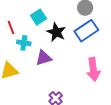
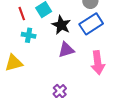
red line: (11, 27) -> (22, 14), moved
purple triangle: (44, 58) -> (66, 50), moved

